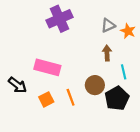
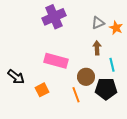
pink rectangle: (47, 67) -> (56, 61), moved
orange line: (71, 97) -> (76, 95), moved
black pentagon: (117, 98) -> (106, 89), turned 30

